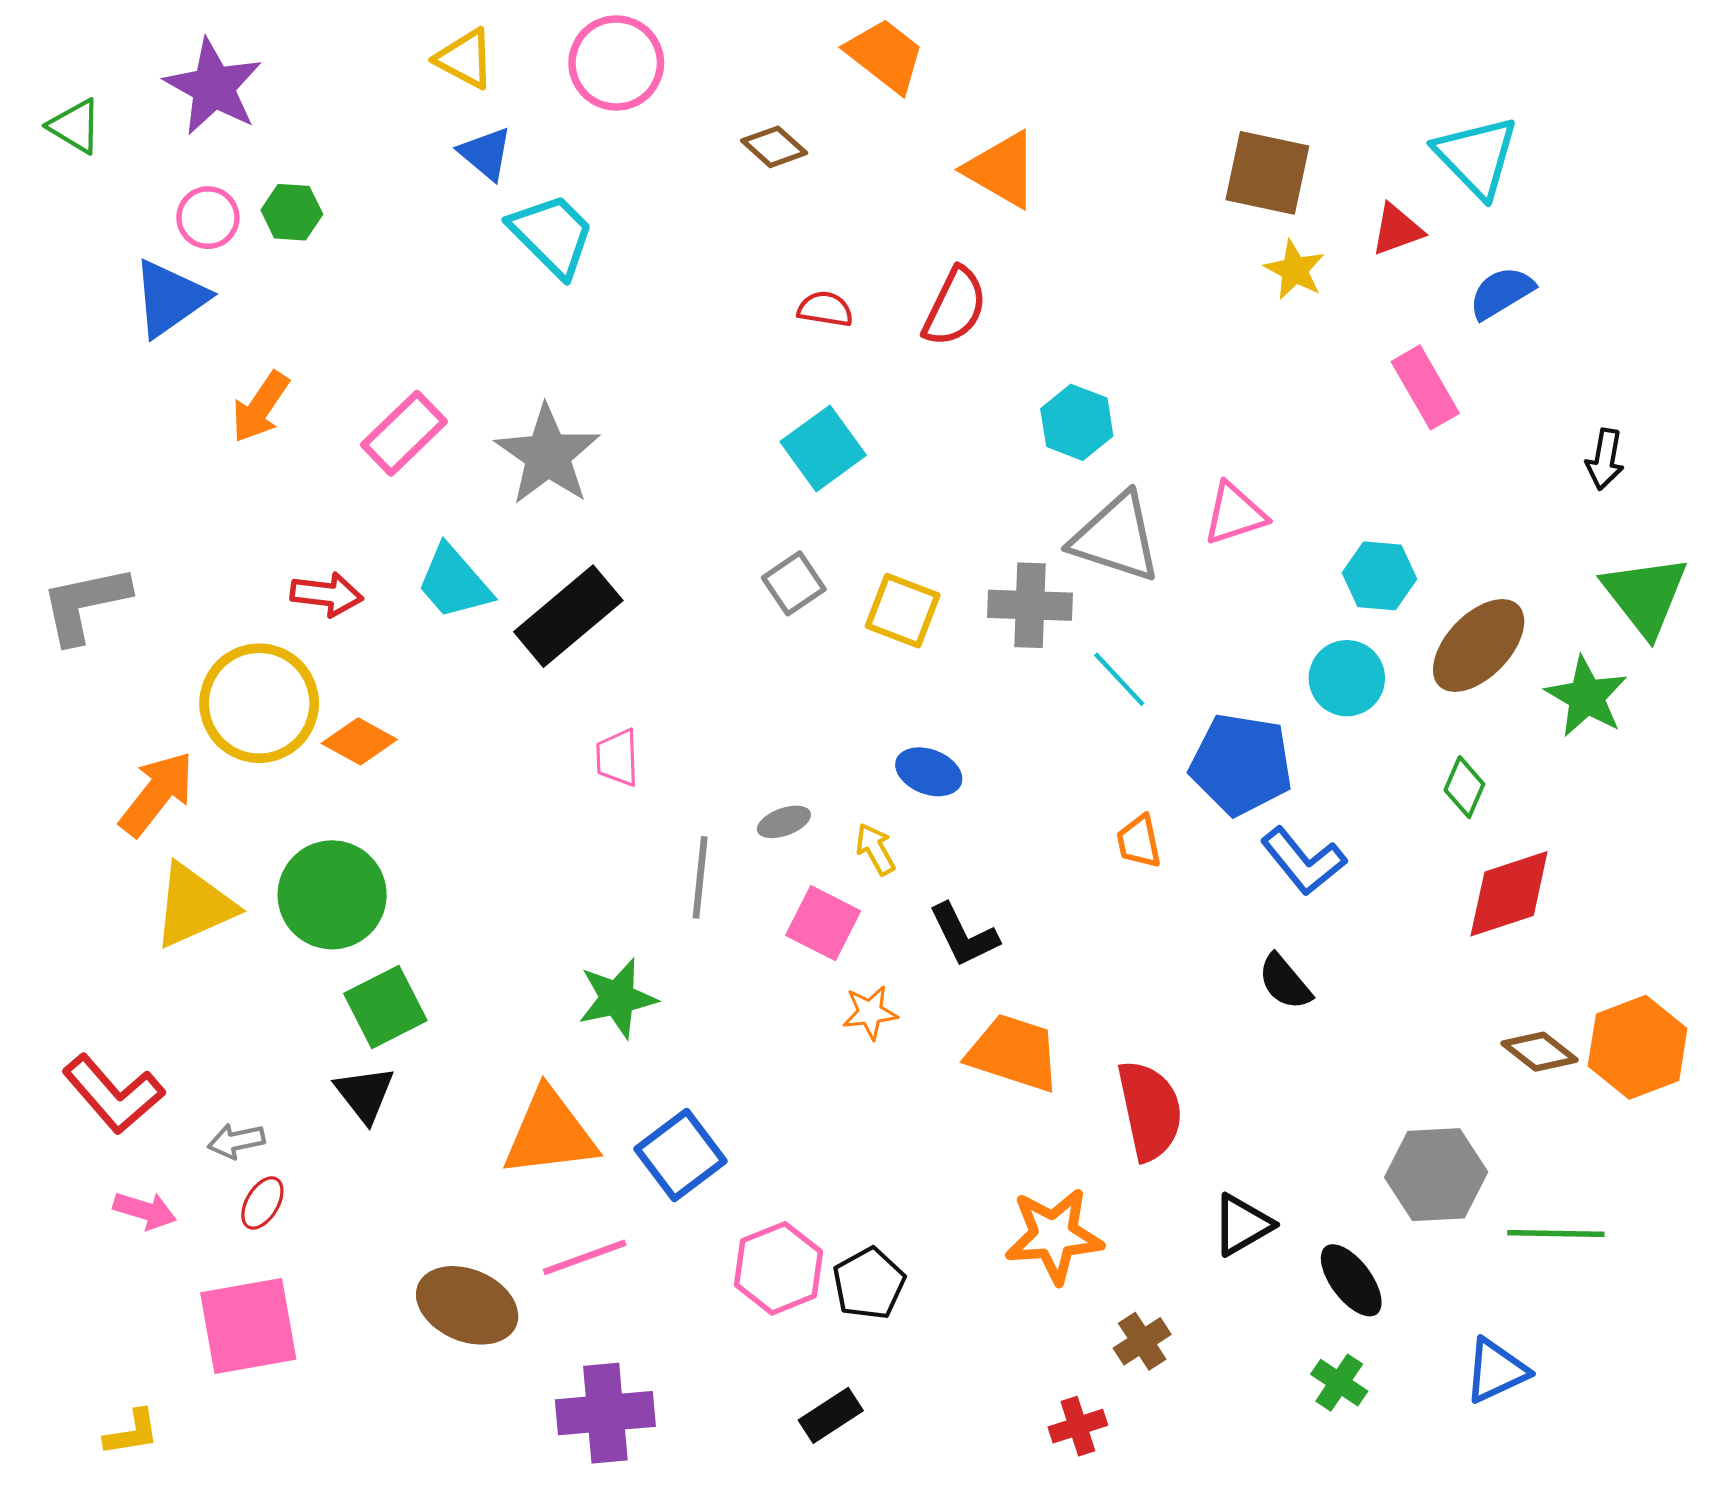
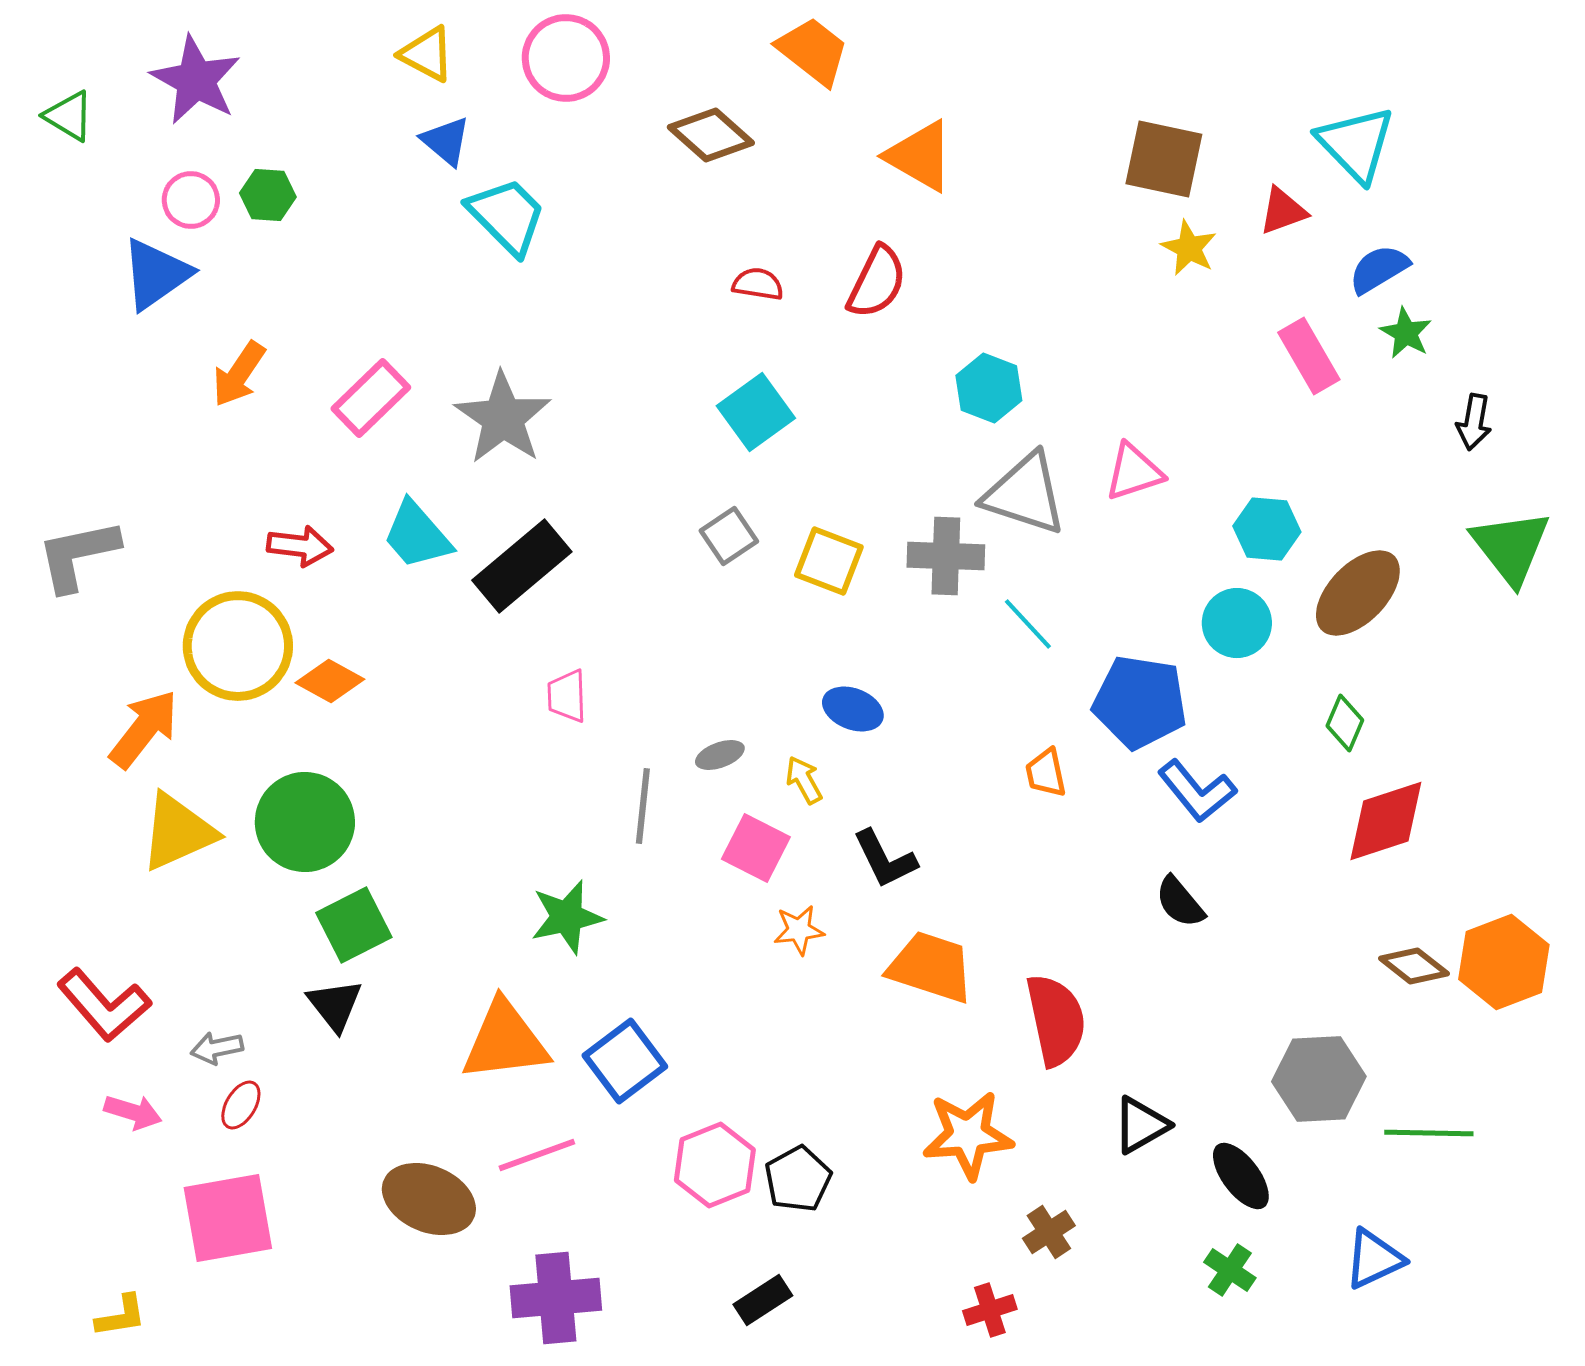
brown diamond: (774, 147) -> (711, 135), size x1.4
green star: (1586, 697) -> (1406, 333), moved, size x0.7

